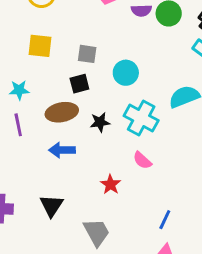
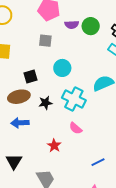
gray square: (87, 54) -> (45, 41), moved
blue line: (165, 220) -> (98, 162), moved, turned 40

